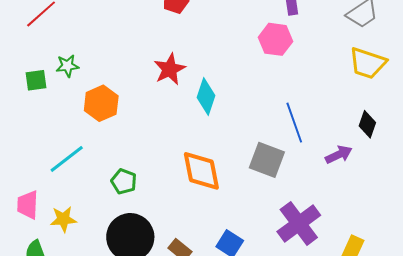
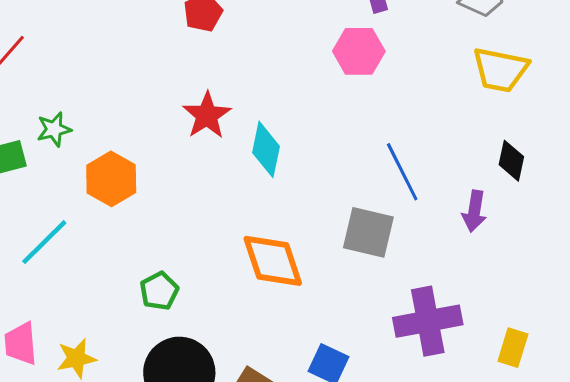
purple arrow: (339, 155) -> (474, 211), turned 132
cyan line: (67, 159) -> (44, 242), moved
green pentagon: (124, 181) -> (159, 291), turned 30
purple cross: (299, 223) -> (428, 321), turned 33

